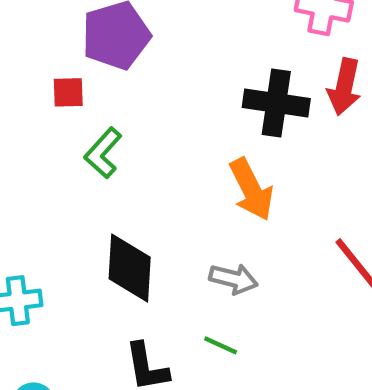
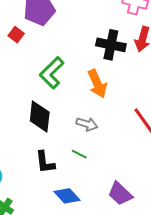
red square: (68, 92) -> (16, 35), turned 35
green L-shape: (103, 153) -> (52, 73), moved, size x1.4

